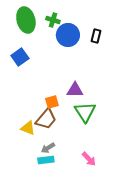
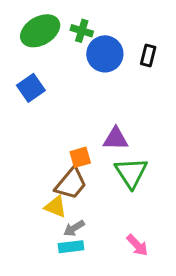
green ellipse: (26, 20) -> (40, 31), turned 75
yellow triangle: (28, 128) -> (56, 207), moved

